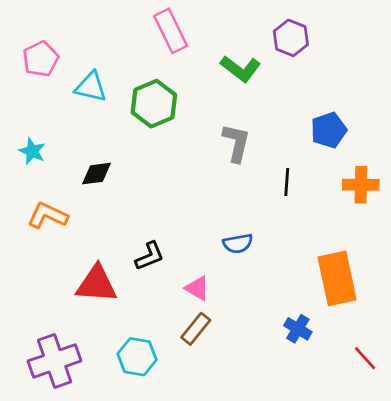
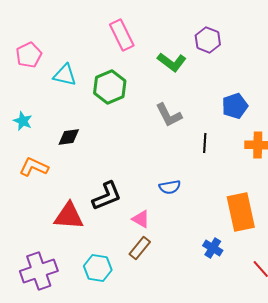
gray L-shape: (236, 143) -> (169, 115), turned 140
black L-shape: (150, 256) -> (107, 196), size x1.4

